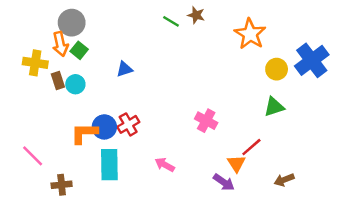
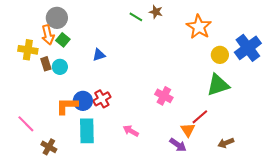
green triangle: (274, 107) -> (218, 85), size x1.4
brown cross: (62, 185) -> (49, 147), turned 35

